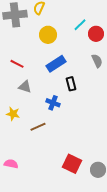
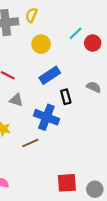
gray semicircle: (97, 61) -> (94, 87), moved, turned -40
blue cross: (53, 103) -> (46, 117), size x1.6
red square: (72, 164) -> (67, 183), turned -30

